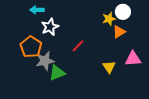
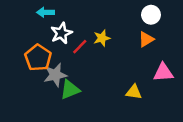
yellow star: (109, 19) -> (102, 38), moved
red line: (78, 46) -> (80, 47), moved
yellow triangle: (109, 67) -> (134, 92), moved, turned -48

